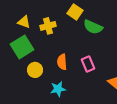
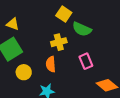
yellow cross: (48, 26) -> (59, 42), moved
pink rectangle: (88, 64) -> (86, 61), moved

